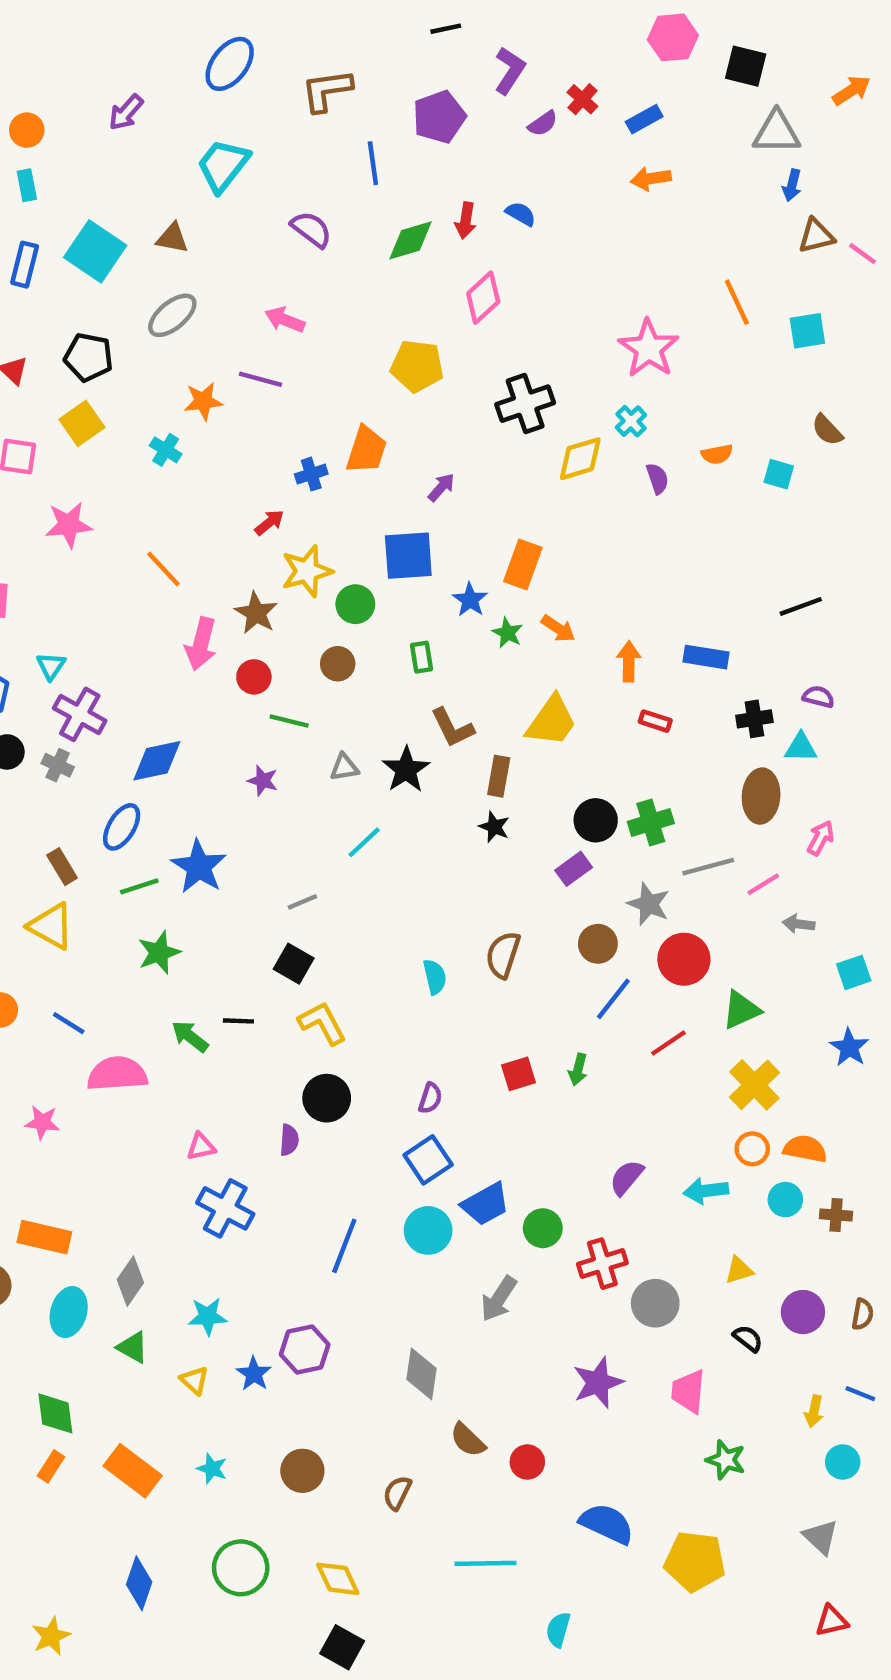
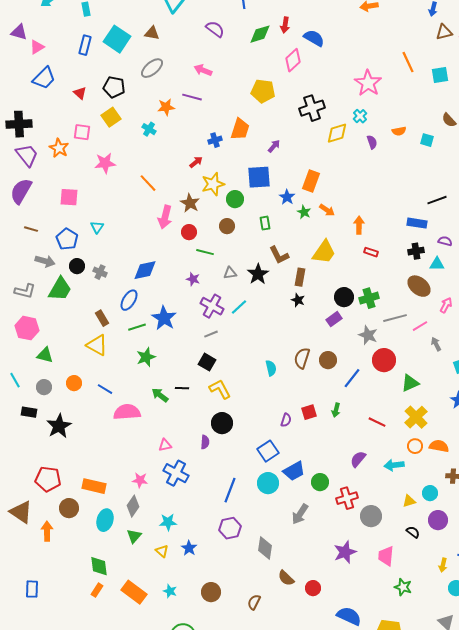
blue semicircle: (521, 214) -> (314, 38), moved, size x1.5
blue rectangle: (706, 657) -> (417, 223), moved
purple cross: (80, 714) -> (212, 306), moved
brown ellipse: (761, 796) -> (419, 286), turned -55
gray arrow: (799, 924) -> (436, 344), turned 56
brown circle: (598, 944) -> (328, 360), moved
red line: (668, 1043) -> (377, 422), moved, turned 60
purple semicircle: (430, 1098) -> (286, 420), moved
pink star: (42, 1122) -> (140, 480), moved
cyan circle: (785, 1200) -> (430, 493), moved
green triangle: (133, 1347) -> (134, 536), turned 42
purple hexagon: (305, 1350) -> (230, 528), moved

